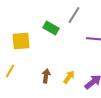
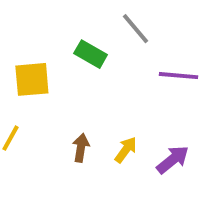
gray line: (74, 15) -> (136, 29), turned -72

